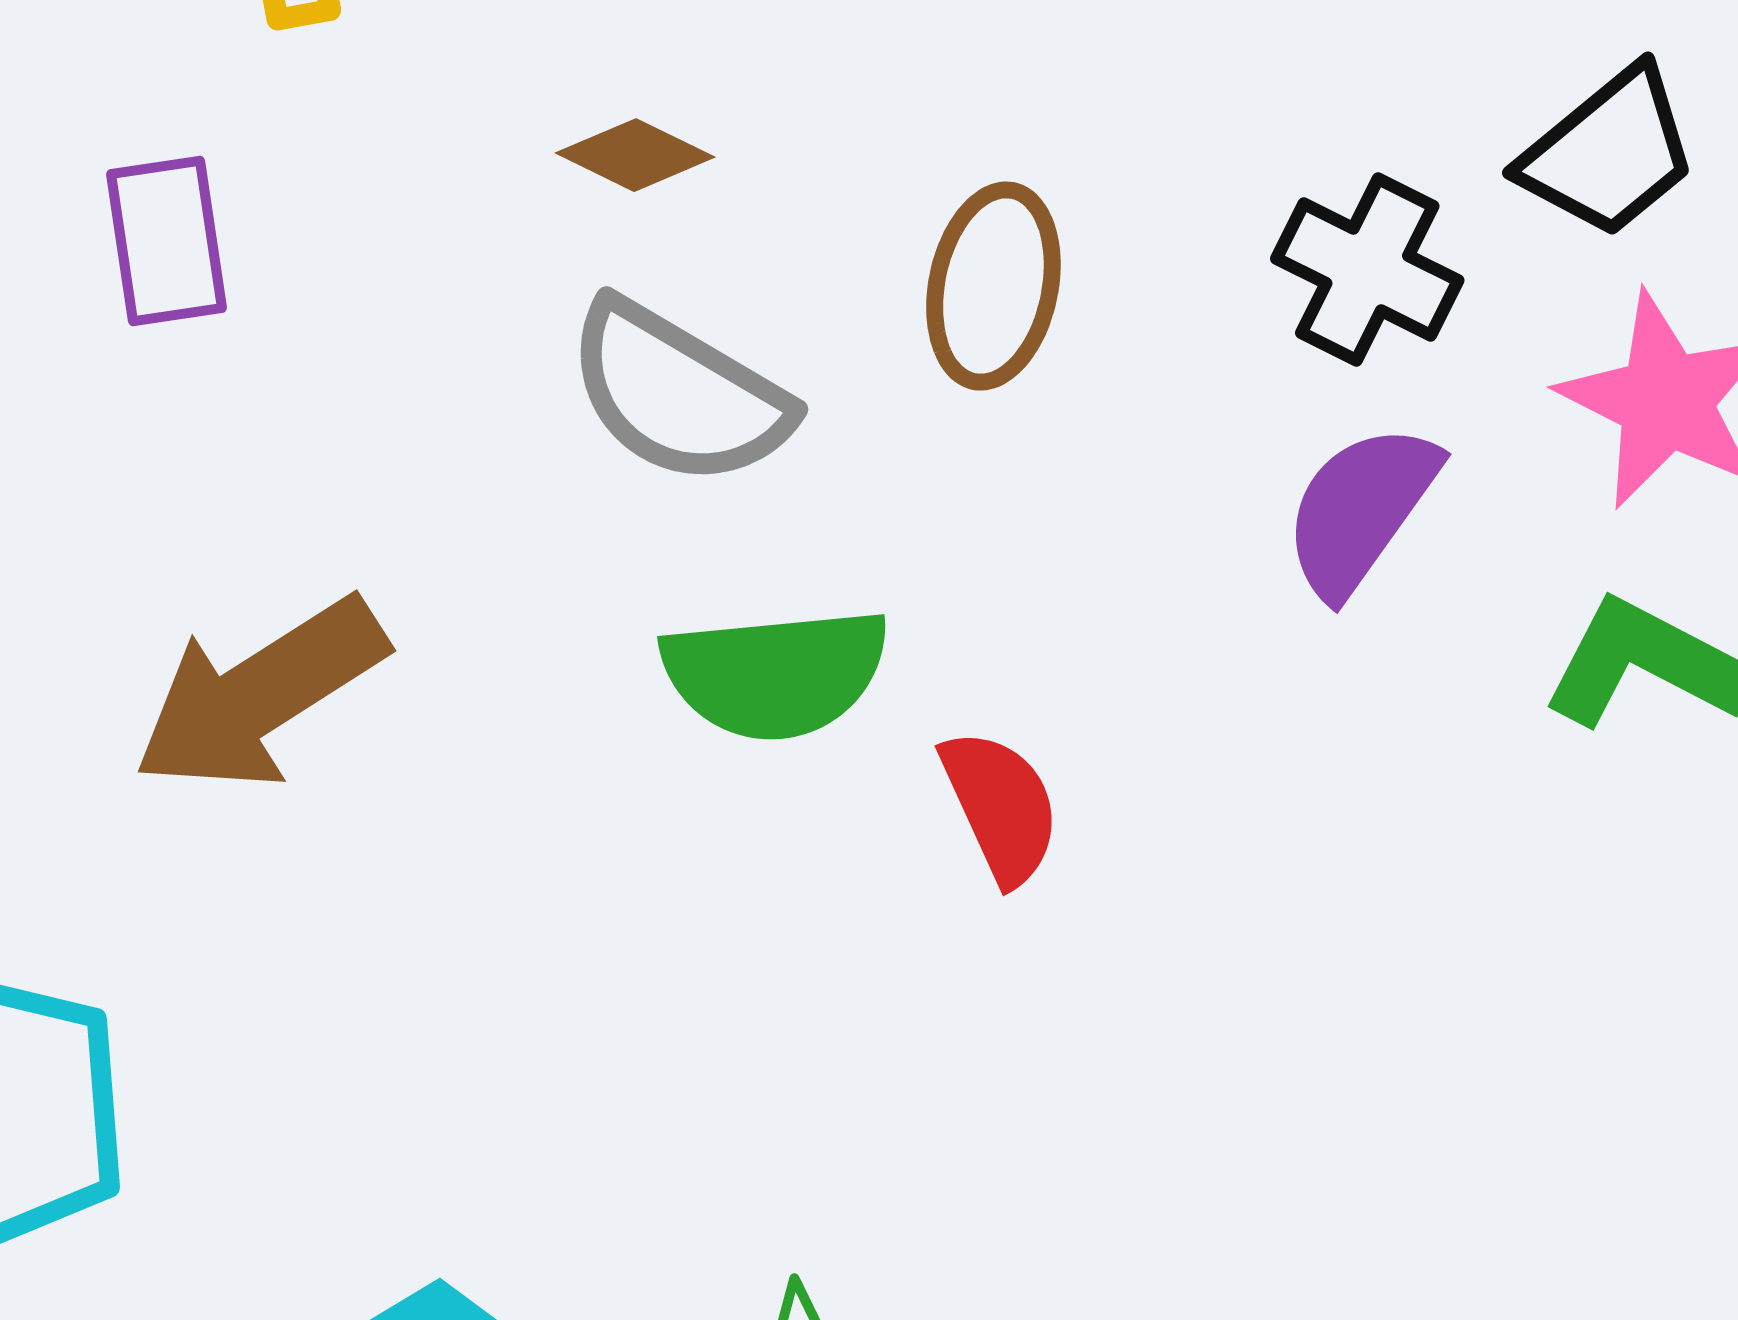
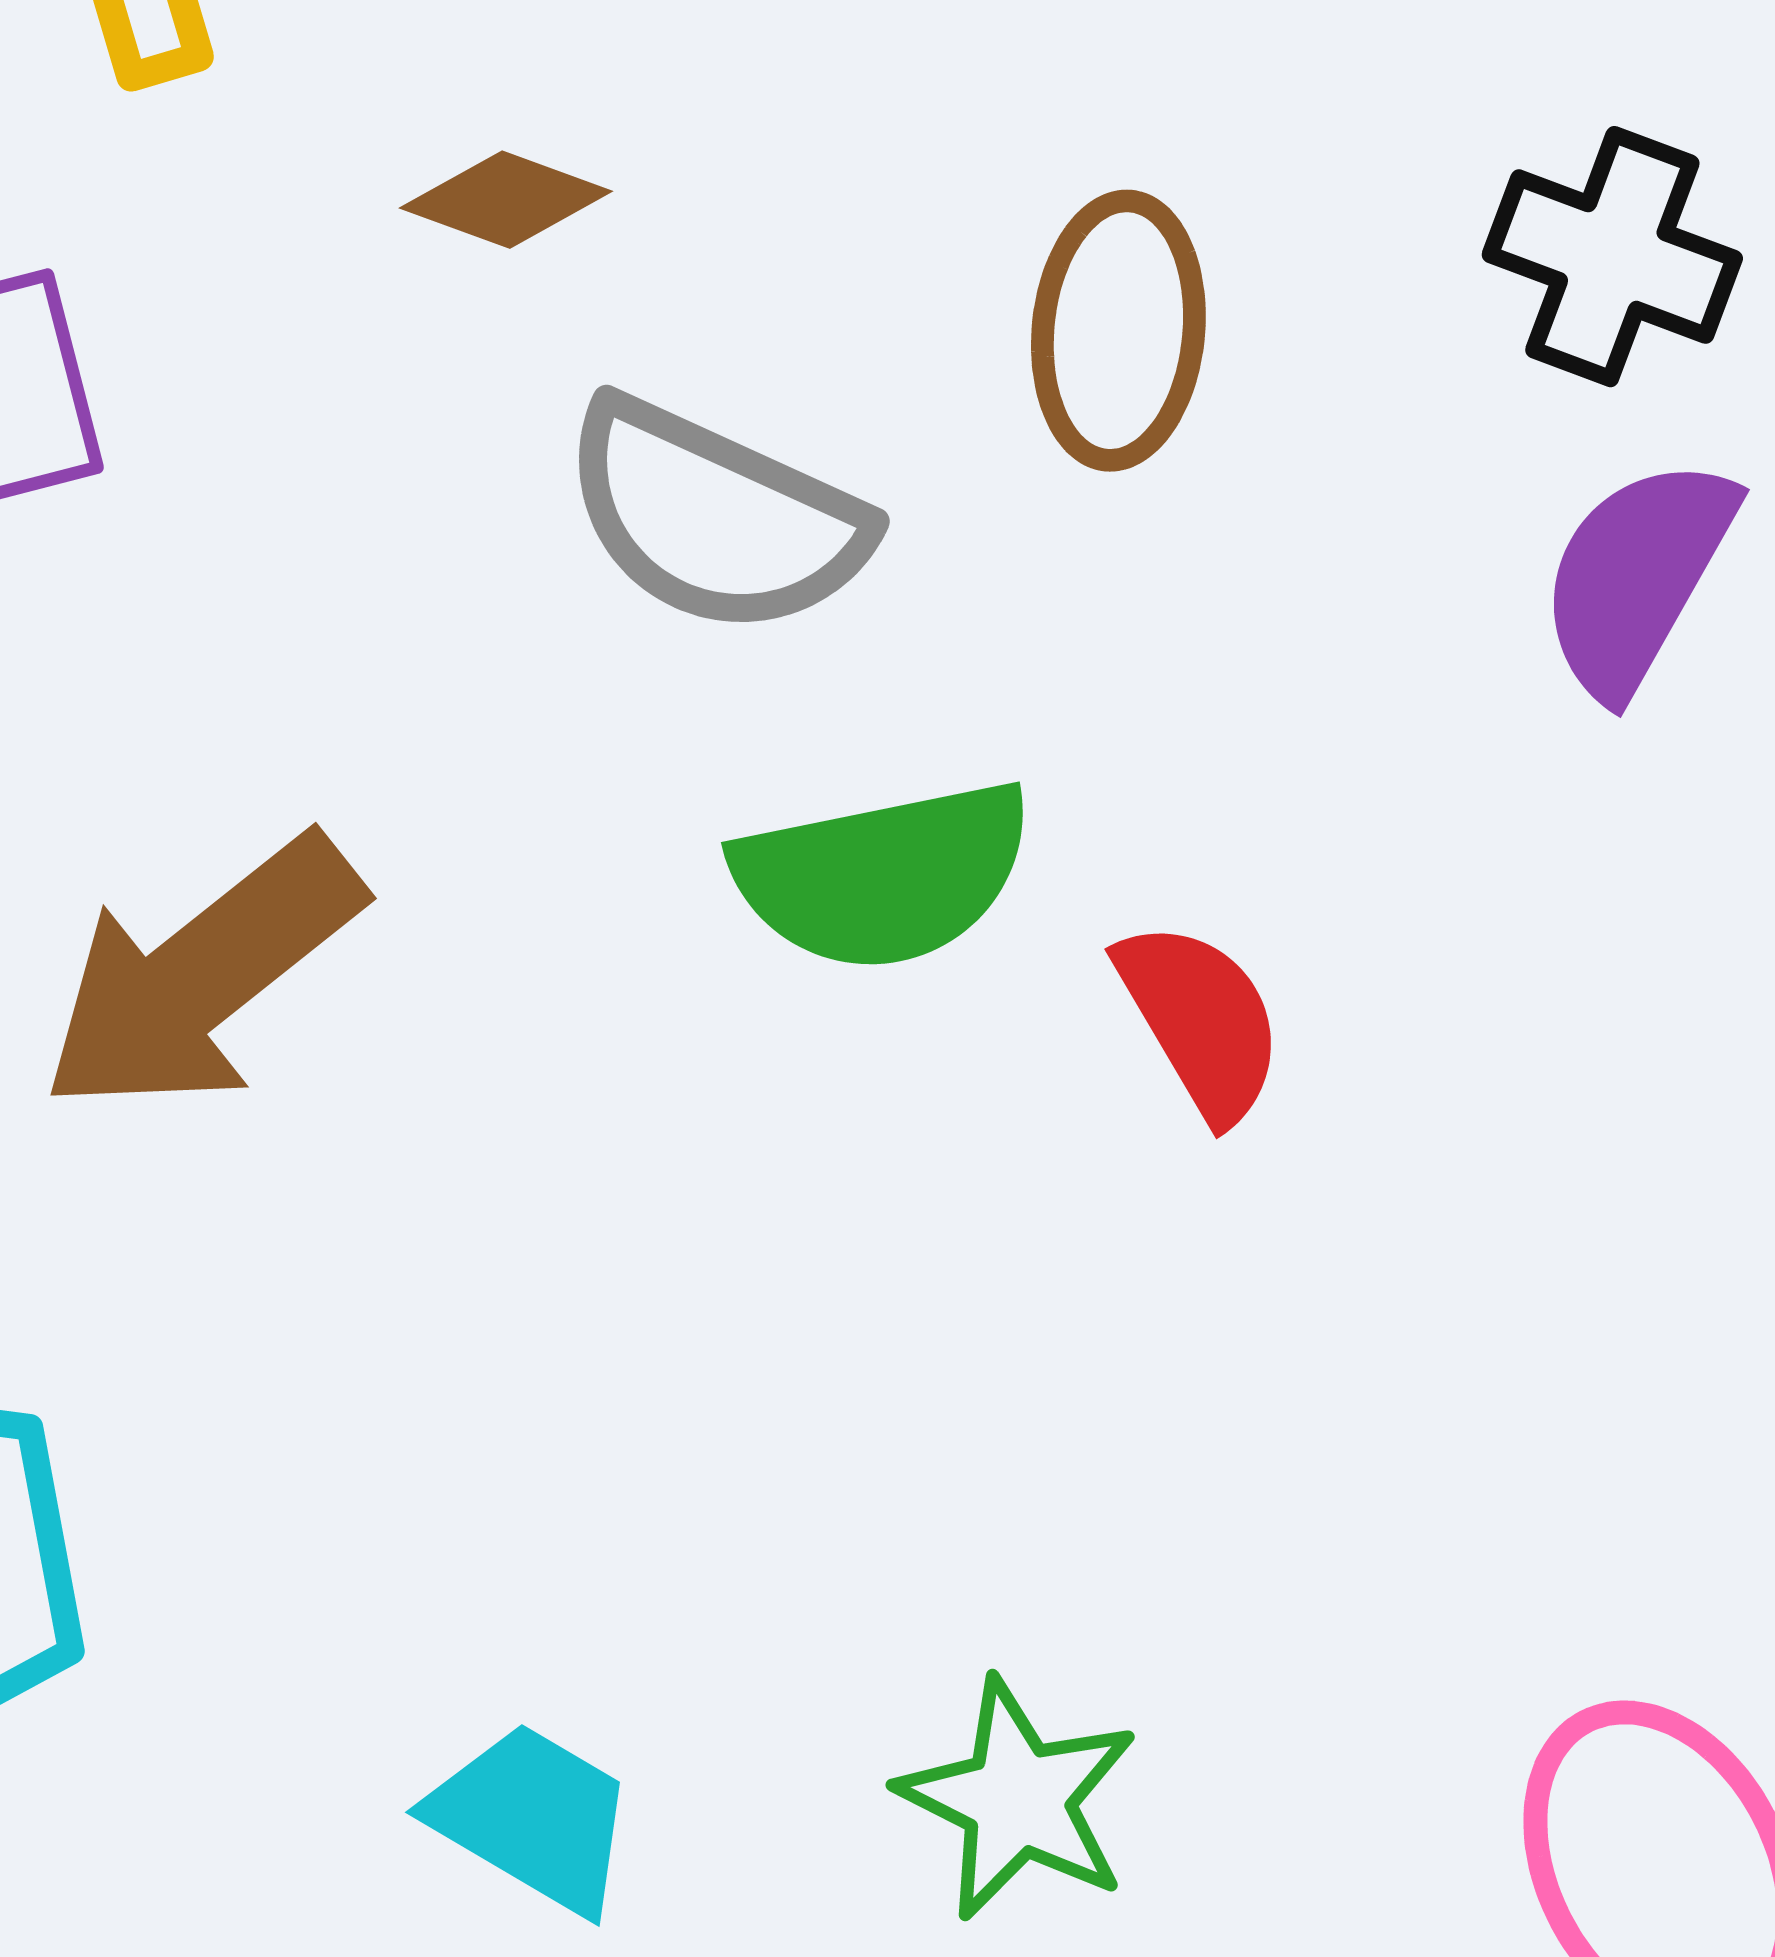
brown diamond: (635, 155) -> (506, 200), moved

